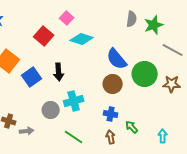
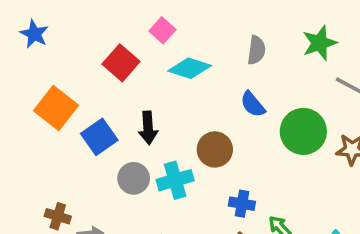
gray semicircle: (132, 19) -> (256, 50), moved
blue semicircle: (117, 59) -> (253, 104), size x0.7
brown circle: (113, 84) -> (215, 149), moved
gray circle: (51, 110) -> (134, 178), moved

